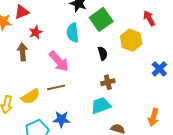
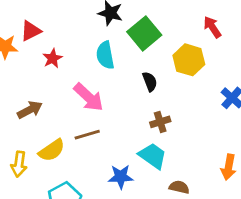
brown arrow: (22, 52) -> (30, 110), moved, turned 72
cyan trapezoid: (101, 106) -> (153, 156), turned 60
blue star: (61, 119) -> (121, 177), moved

